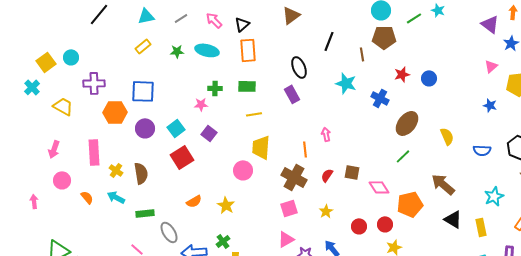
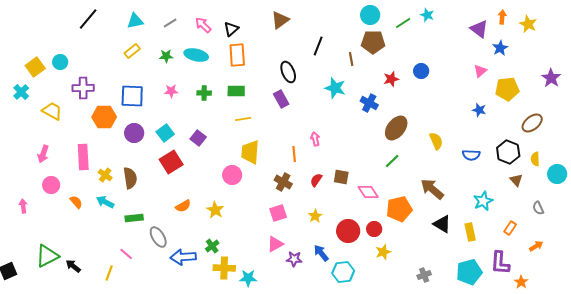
blue circle: (429, 78) -> (421, 71), moved
pink star: (201, 104) -> (171, 91), moved
brown cross: (294, 177) -> (283, 182), size x0.7
red circle: (359, 226) -> (348, 231), size x1.5

